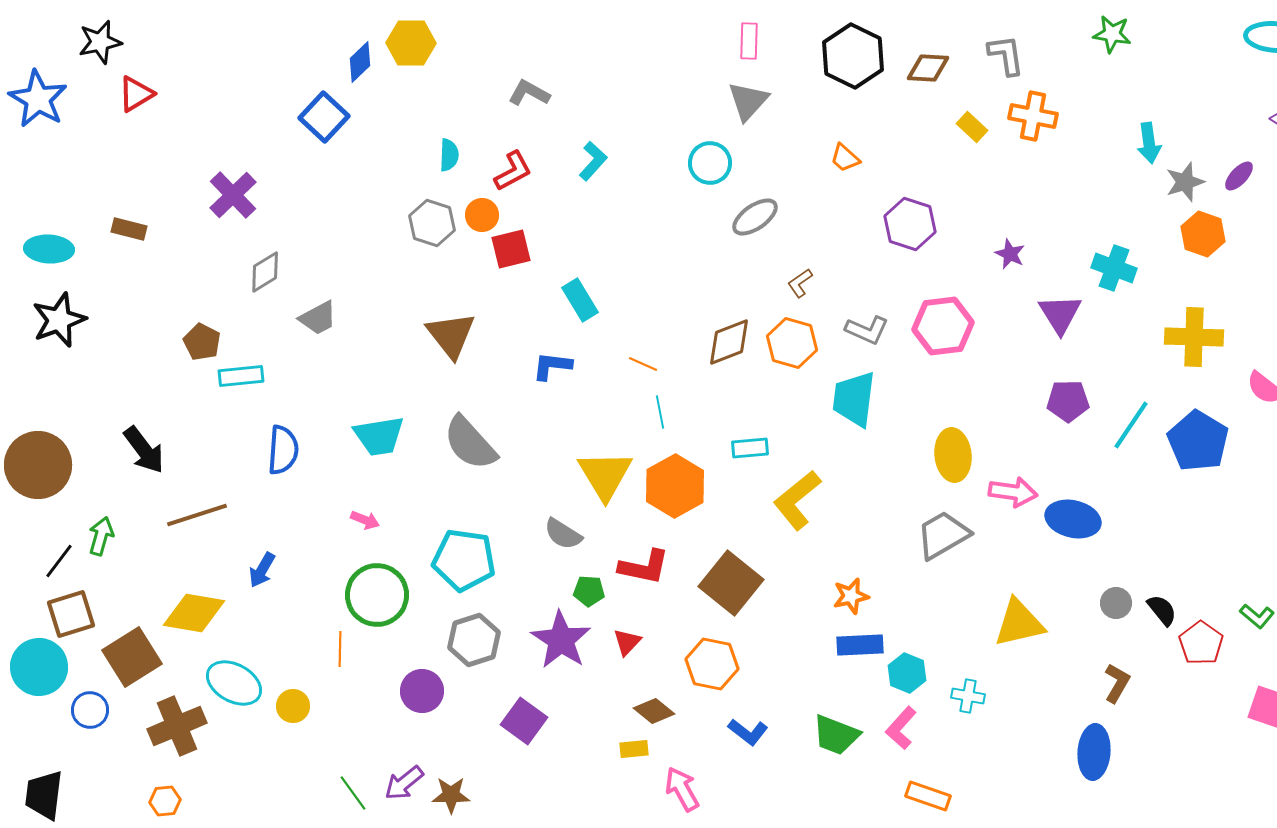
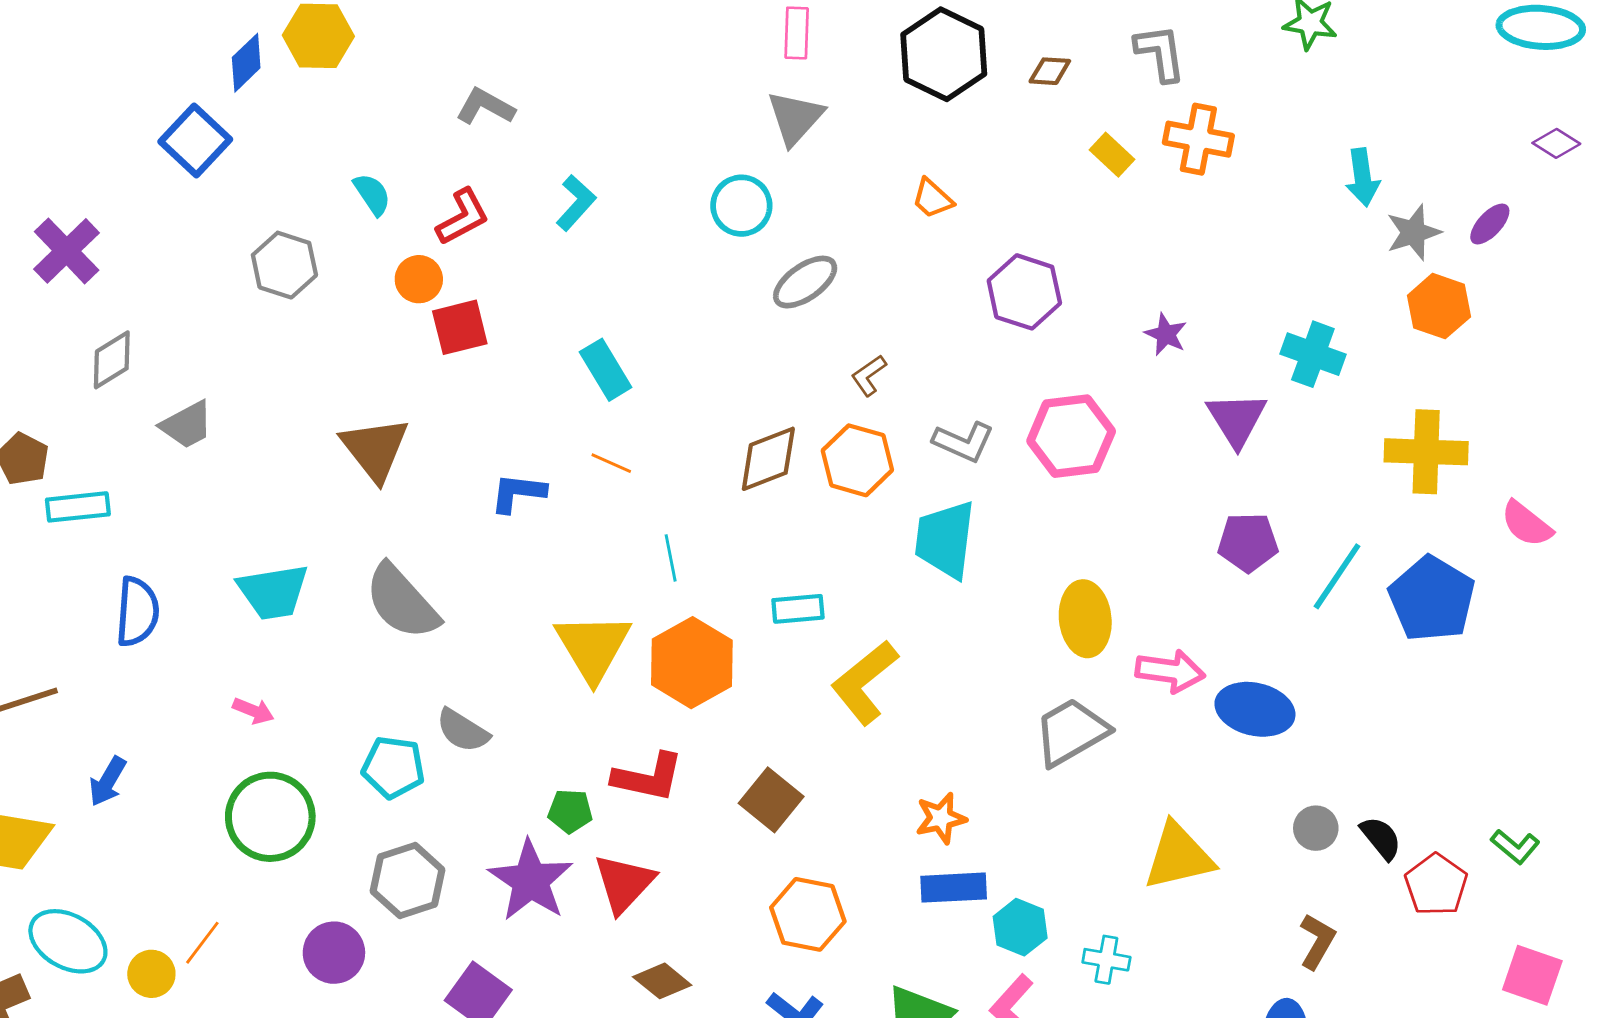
brown diamond: (928, 68) -> (1050, 71), size x0.7
cyan semicircle: (449, 155) -> (372, 194), turned -36
gray hexagon: (432, 223) -> (284, 265), moved
cyan rectangle: (580, 300) -> (606, 370), moved
orange line: (643, 364) -> (611, 463), moved
gray semicircle: (563, 534) -> (463, 731), moved
cyan pentagon: (464, 560) -> (393, 767), size x0.7
brown square: (731, 583) -> (771, 800), size x0.7
red triangle: (627, 642) -> (624, 883), size x1.6
orange line: (340, 649) -> (202, 943), moved, turned 36
orange hexagon: (712, 664) -> (808, 914), moved

